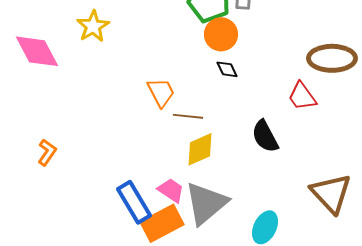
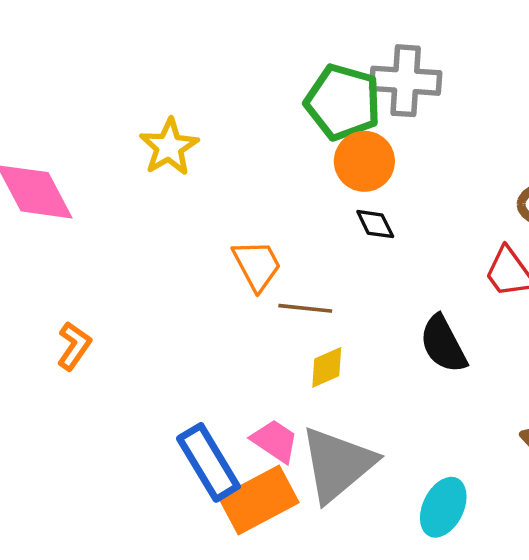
yellow star: (93, 26) -> (169, 147), moved
yellow diamond: (200, 149) -> (327, 367), size x0.7
orange L-shape: (47, 152) -> (74, 346), moved

